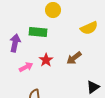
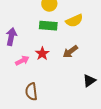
yellow semicircle: (89, 28) -> (74, 21), moved
green rectangle: (38, 32) -> (48, 26), moved

